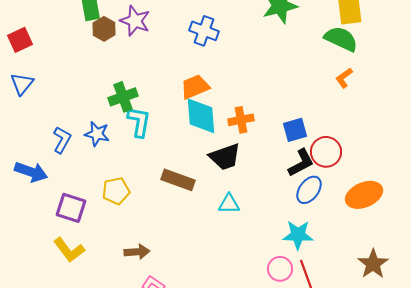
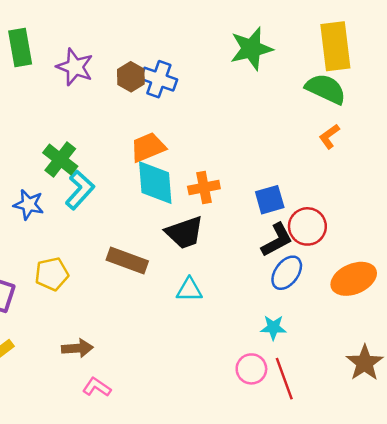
brown hexagon: (104, 29) -> (131, 77), moved
green cross: (123, 97) -> (60, 159), turned -32
cyan L-shape: (139, 122) -> (80, 190), turned 32
cyan star: (298, 235) -> (273, 328), size x0.7

